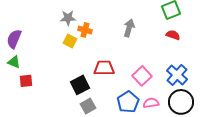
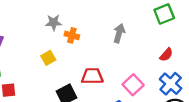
red semicircle: (173, 35) -> (166, 55), moved, turned 112
yellow square: (70, 41) -> (48, 58), moved, turned 32

